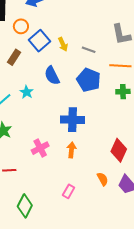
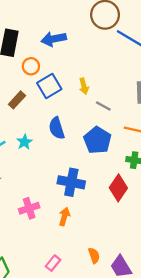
yellow arrow: (63, 44) -> (84, 86), moved
red diamond: (119, 150) -> (118, 188), moved

